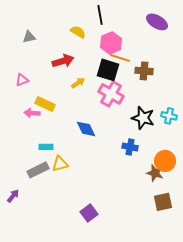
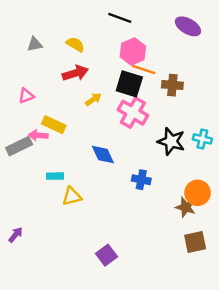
black line: (100, 15) -> (120, 18), turned -60
yellow semicircle: (78, 32) -> (75, 44), moved
blue cross: (130, 147) -> (141, 180), moved
gray rectangle: (38, 170) -> (19, 146), moved

